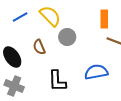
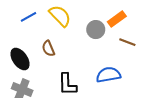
orange rectangle: (104, 19) -> (117, 19), turned 54
gray circle: (67, 37) -> (96, 30), moved

